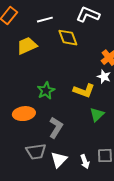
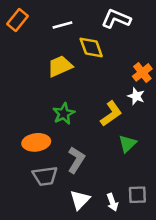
yellow trapezoid: (27, 46) -> (60, 66), moved
yellow L-shape: (84, 91) -> (111, 114), turned -55
gray trapezoid: (36, 152) -> (45, 176), moved

